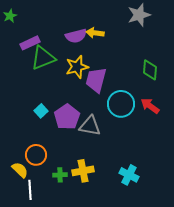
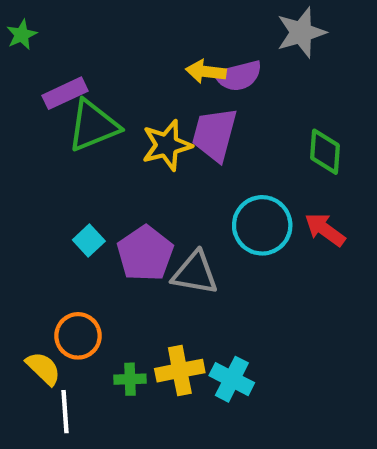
purple semicircle: (76, 36) -> (238, 76), moved
purple trapezoid: (96, 80) -> (215, 134), moved
cyan cross: (129, 175) -> (232, 379), moved

